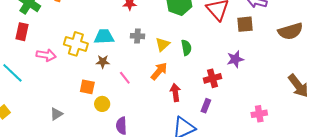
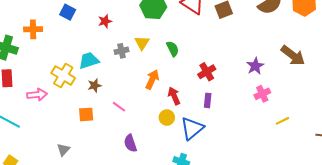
yellow cross: (76, 44) -> (63, 75), turned 30
yellow triangle: (163, 44) -> (142, 43), moved
purple star: (235, 59) -> (255, 66), moved
pink line: (125, 78) -> (119, 107), moved
yellow circle: (102, 104) -> (167, 118), moved

